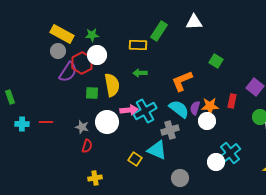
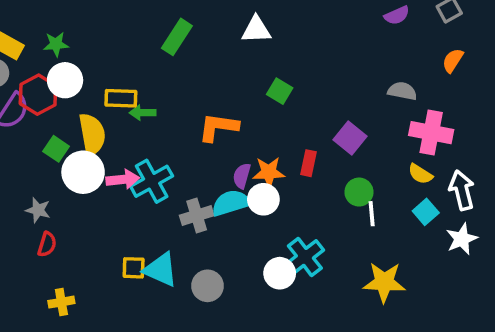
white triangle: (194, 22) -> (256, 30), moved
yellow rectangle: (138, 45) -> (121, 98), moved
orange L-shape: (182, 81) -> (218, 127), turned 30
green square: (92, 93) -> (56, 149), turned 32
cyan semicircle: (179, 109) -> (231, 203), moved, turned -55
white circle: (107, 122) -> (83, 172), moved
cyan triangle: (157, 150) -> (161, 270), moved
yellow square: (135, 159) -> (134, 268), turned -32
gray circle: (180, 178) -> (208, 286), moved

